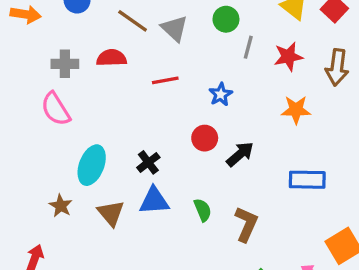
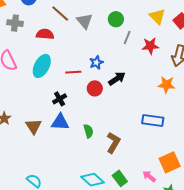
gray cross: (65, 64) -> (15, 23), moved
red line: (165, 80) -> (73, 72), moved
blue star: (221, 94) -> (96, 62), moved
orange star: (296, 110) -> (167, 85), moved
black arrow: (240, 154) -> (117, 79), moved
cyan ellipse: (92, 165) -> (42, 66), moved

